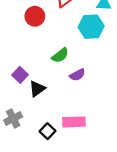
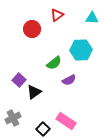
cyan hexagon: (91, 27) -> (81, 50), moved
pink rectangle: (74, 122) -> (66, 121), turned 36

